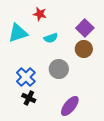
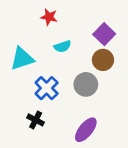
cyan triangle: (18, 33) -> (22, 59), moved
gray circle: (59, 69) -> (86, 84), moved
blue cross: (26, 77) -> (47, 88), moved

